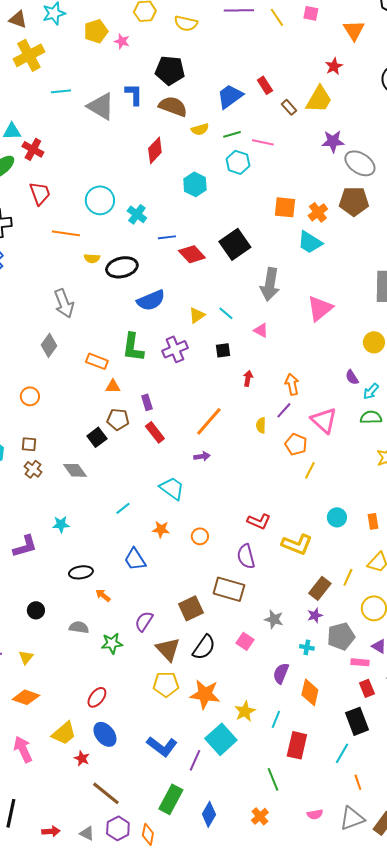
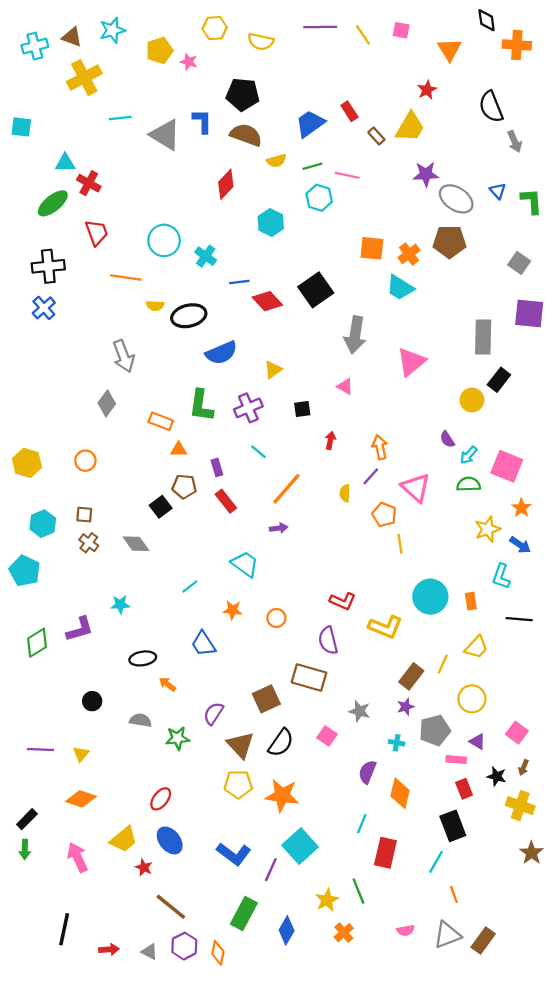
cyan line: (226, 313) -> (258, 452), moved
yellow line: (310, 470) -> (400, 544), turned -36
cyan circle: (337, 517) -> (430, 597), size x1.6
yellow star: (245, 711) -> (327, 900), moved

